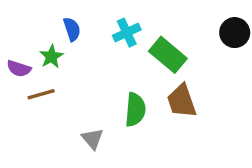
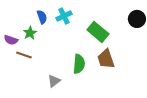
cyan cross: (127, 33) -> (64, 16), moved
brown line: (41, 94) -> (24, 55), turned 35
gray triangle: (92, 139) -> (54, 81), turned 32

